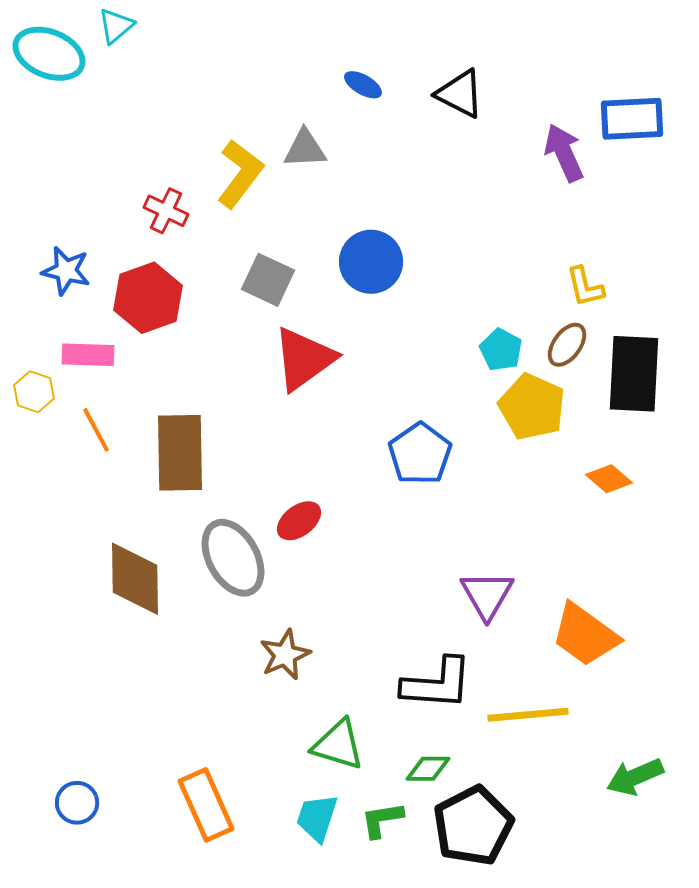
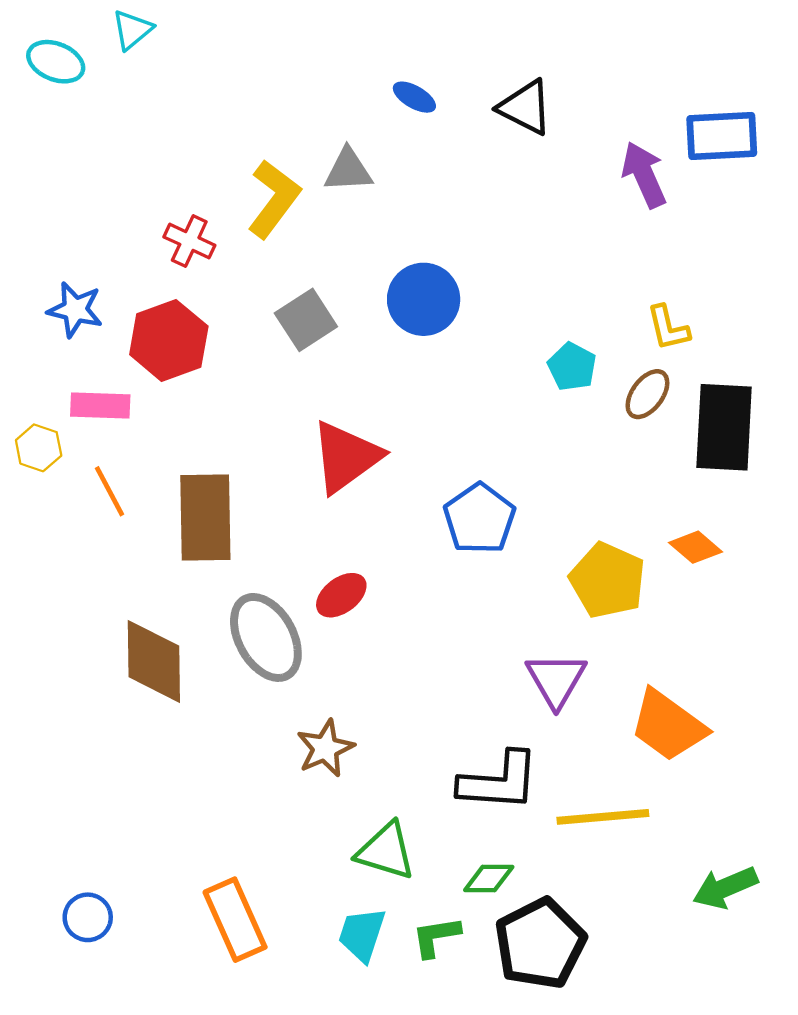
cyan ellipse: (49, 54) -> (56, 62), size x0.7
gray square: (268, 280) -> (306, 320), turned 32
cyan pentagon: (501, 350) -> (572, 367), moved
red triangle: (304, 359) -> (346, 457), moved
yellow pentagon: (532, 407) -> (607, 580), moved

